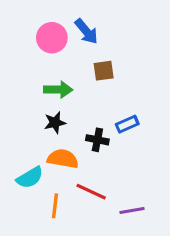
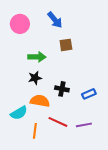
pink circle: (52, 38) -> (20, 24), moved
blue rectangle: (127, 124) -> (89, 94), moved
purple line: (132, 211) -> (84, 125), moved

